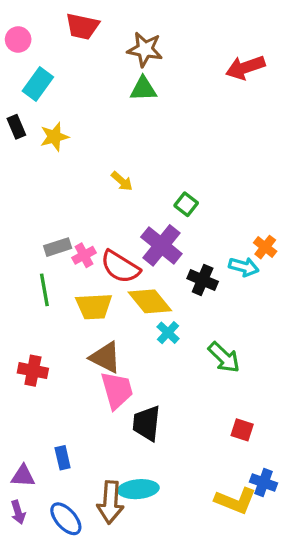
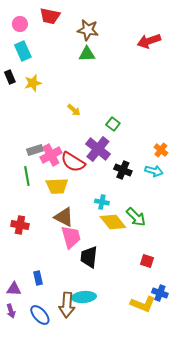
pink circle: (18, 40) -> (20, 24), moved
cyan rectangle: (38, 84) -> (23, 51), turned -60
pink cross: (84, 255) -> (51, 155), size x1.5
cyan arrow: (244, 267) -> (154, 171), moved
yellow diamond: (150, 301) -> (113, 222), moved
cyan cross: (168, 333) -> (102, 202), turned -32

